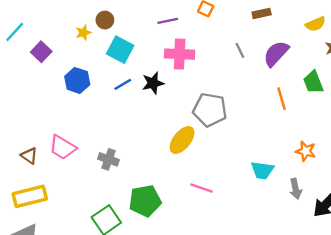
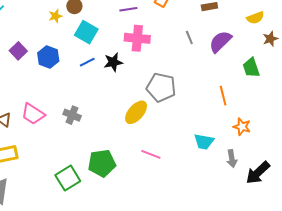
purple square: (41, 52) -> (18, 51), moved
orange line: (281, 99) -> (223, 96), moved
gray cross: (108, 159) -> (72, 115), moved

